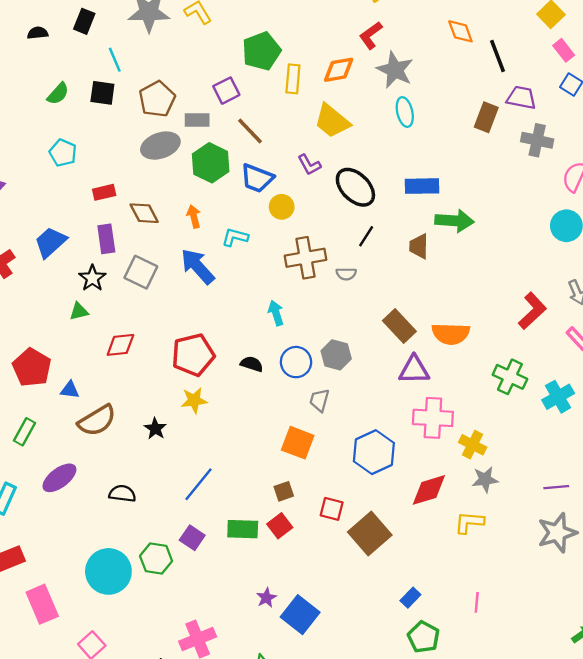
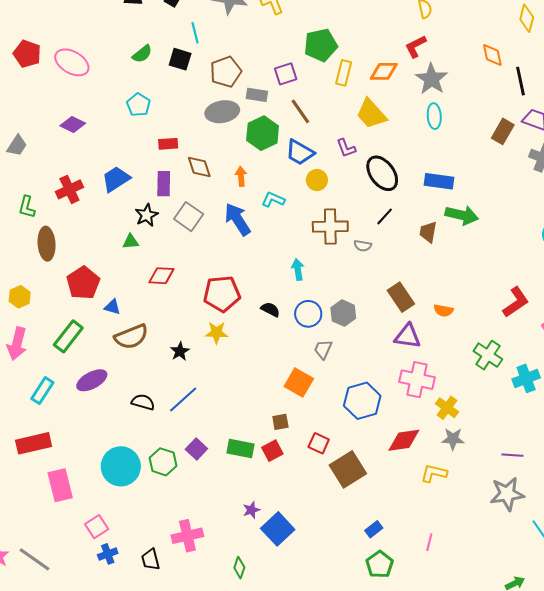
orange semicircle: (451, 334) -> (443, 311), size x0.6
green rectangle: (25, 432) -> (68, 336), size x1.4
blue line: (199, 484) -> (183, 400), moved

